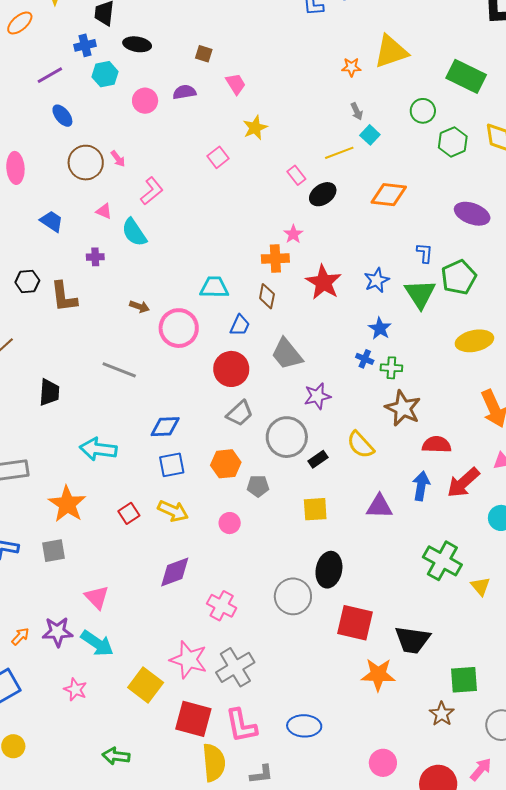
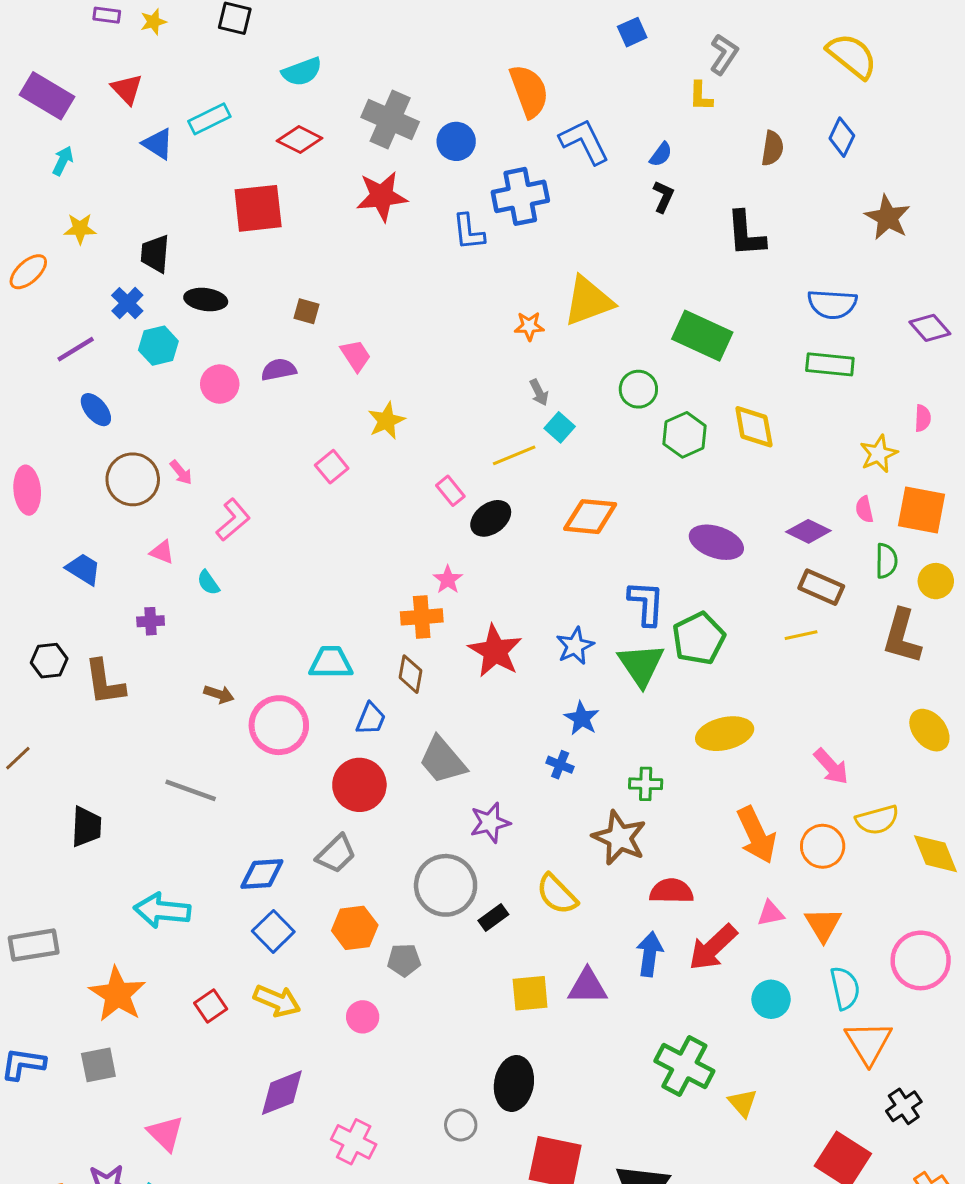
blue cross: (85, 45) -> (127, 303), turned -30
cyan semicircle: (134, 232) -> (208, 583), size x0.6
blue L-shape: (425, 253) -> (646, 603), size x1.5
green cross: (391, 368) -> (646, 784), moved
gray trapezoid: (240, 413) -> (336, 854), moved
blue square: (172, 465) -> (273, 931), turned -32
yellow square: (315, 509) -> (530, 993), moved
gray circle: (293, 596) -> (461, 1125), size x0.6

